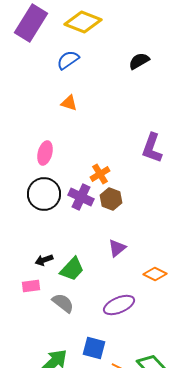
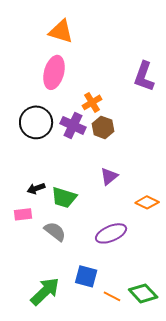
orange triangle: (69, 103) -> (61, 31), size x1.5
pink ellipse: (45, 153) -> (54, 72), moved, size x1.4
green trapezoid: (72, 269) -> (64, 197), turned 64

